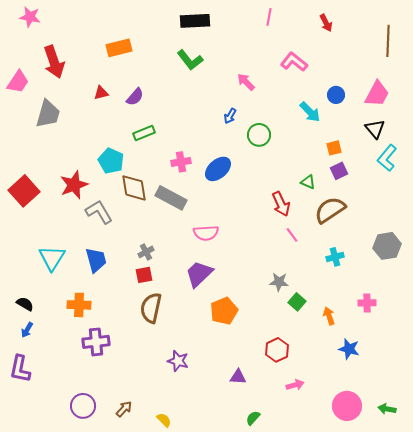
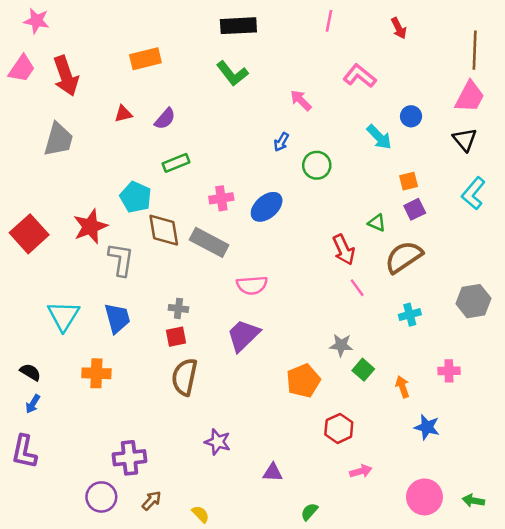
pink trapezoid: (18, 82) -> (22, 69), moved
pink trapezoid: (377, 94) -> (470, 97), moved
black triangle: (375, 129) -> (465, 140), moved
gray L-shape: (99, 212) -> (121, 259), turned 40
gray cross: (146, 252) -> (178, 308), turned 35
orange pentagon: (224, 311) -> (303, 381), moved
purple cross: (96, 342) -> (129, 458), moved
purple triangle: (238, 377) -> (273, 472), moved

